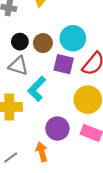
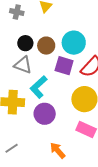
purple circle: (57, 129) -> (45, 114), moved
orange arrow: (42, 152) -> (58, 150), moved, turned -30

